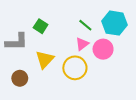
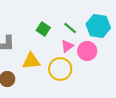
green square: (41, 26) -> (43, 29), moved
yellow triangle: (45, 60) -> (31, 61), turned 42

